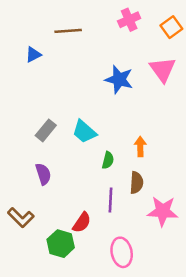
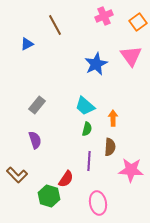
brown line: (68, 31) -> (55, 25), turned 65
blue star: (119, 79) -> (96, 64), turned 30
cyan trapezoid: (84, 132) -> (85, 106), moved

